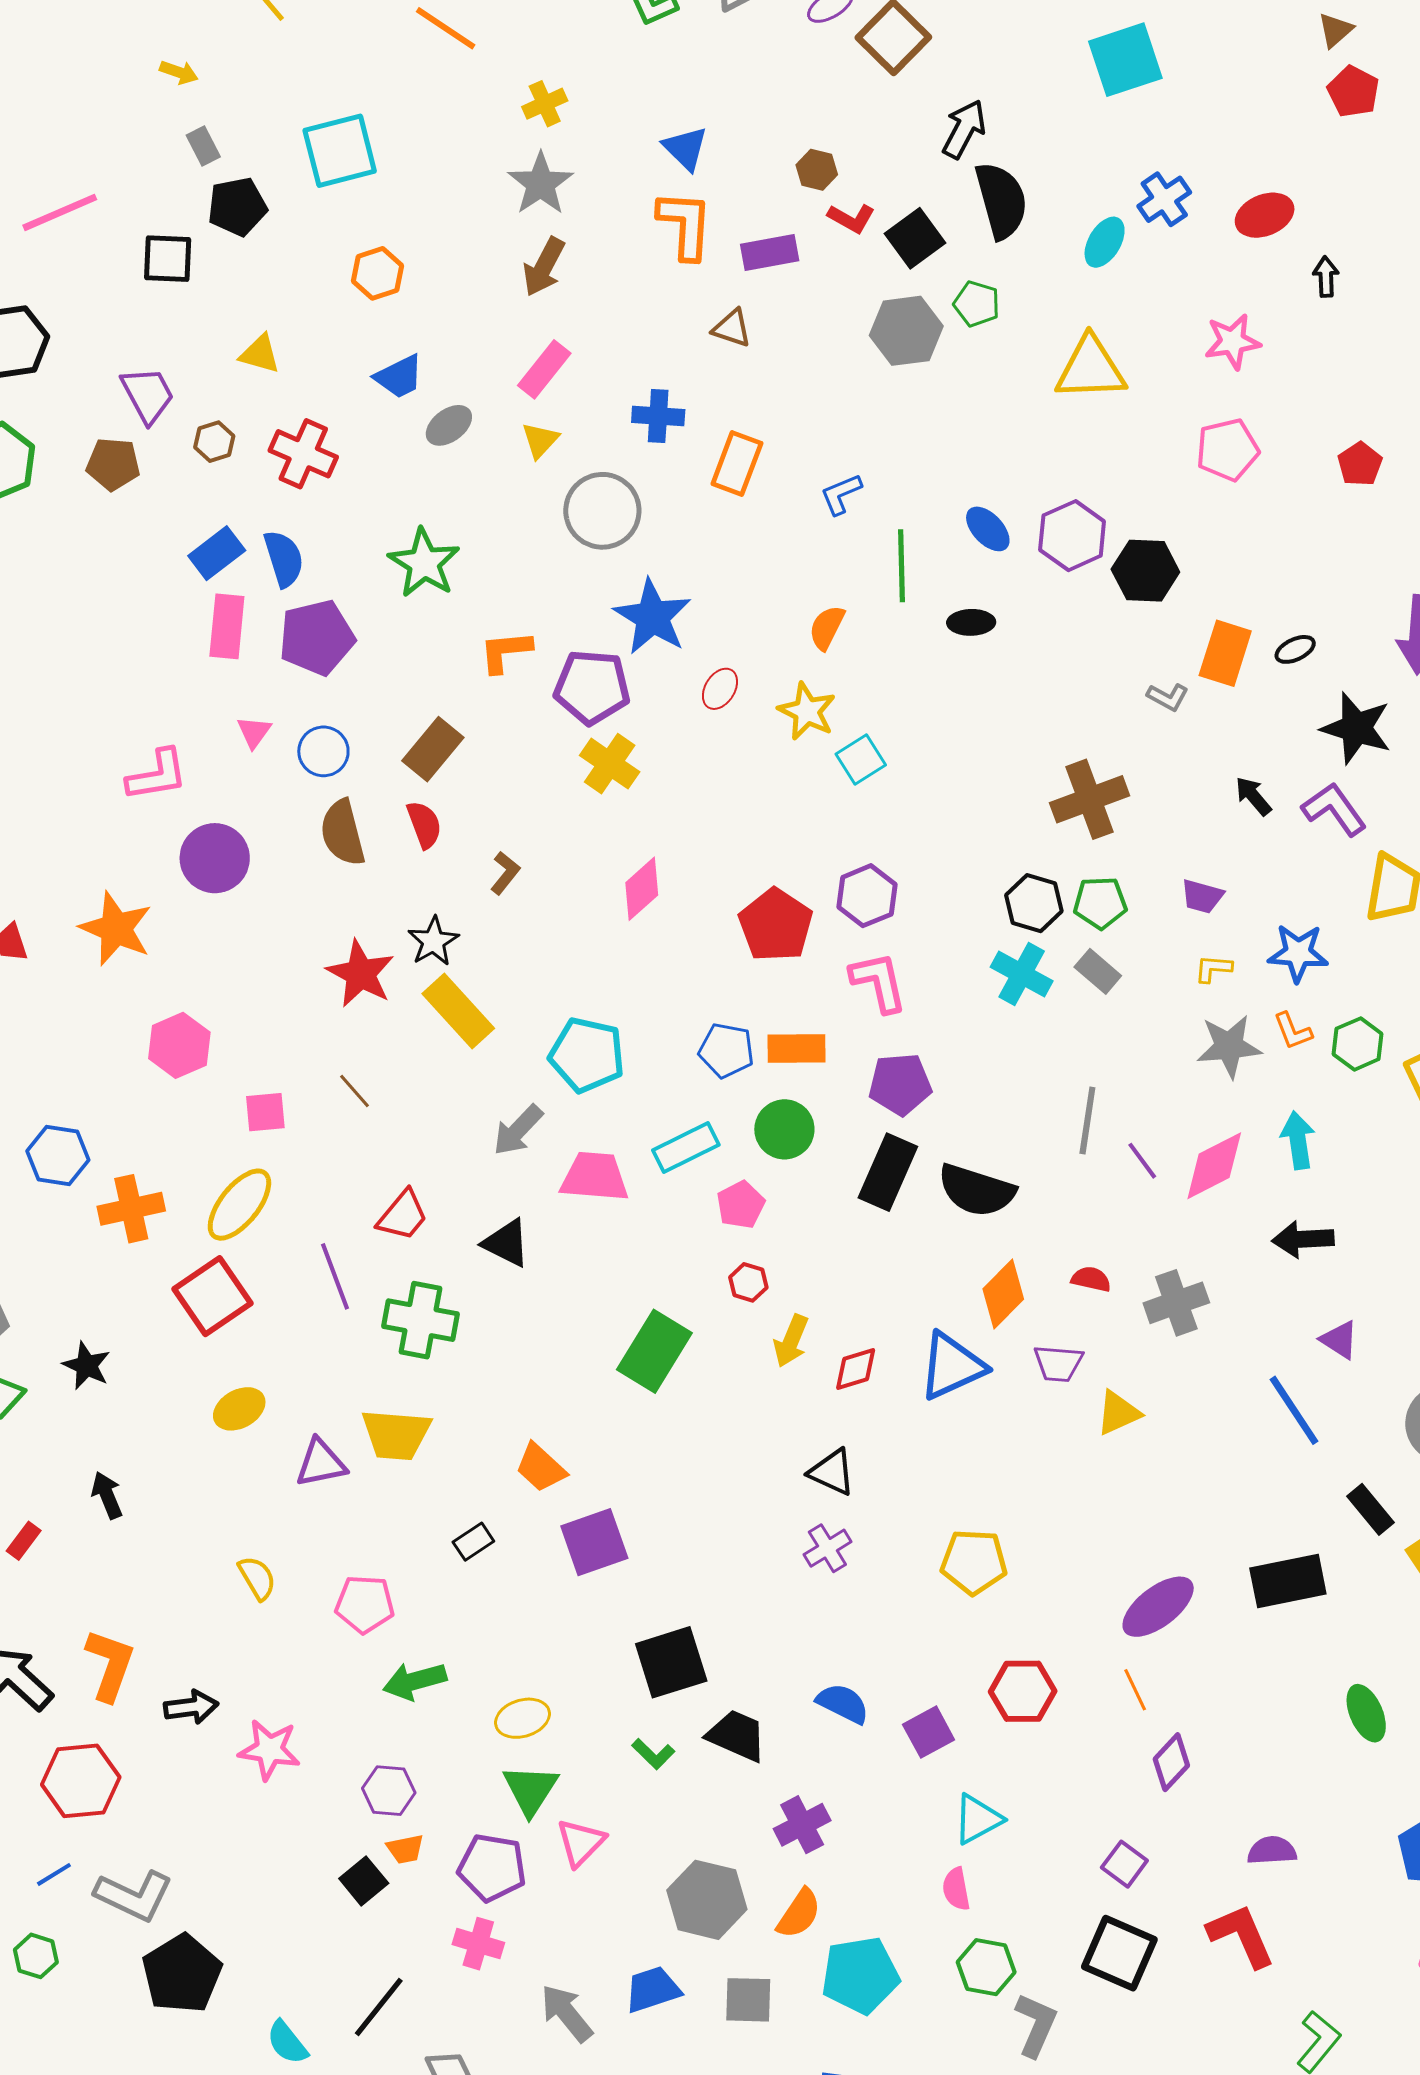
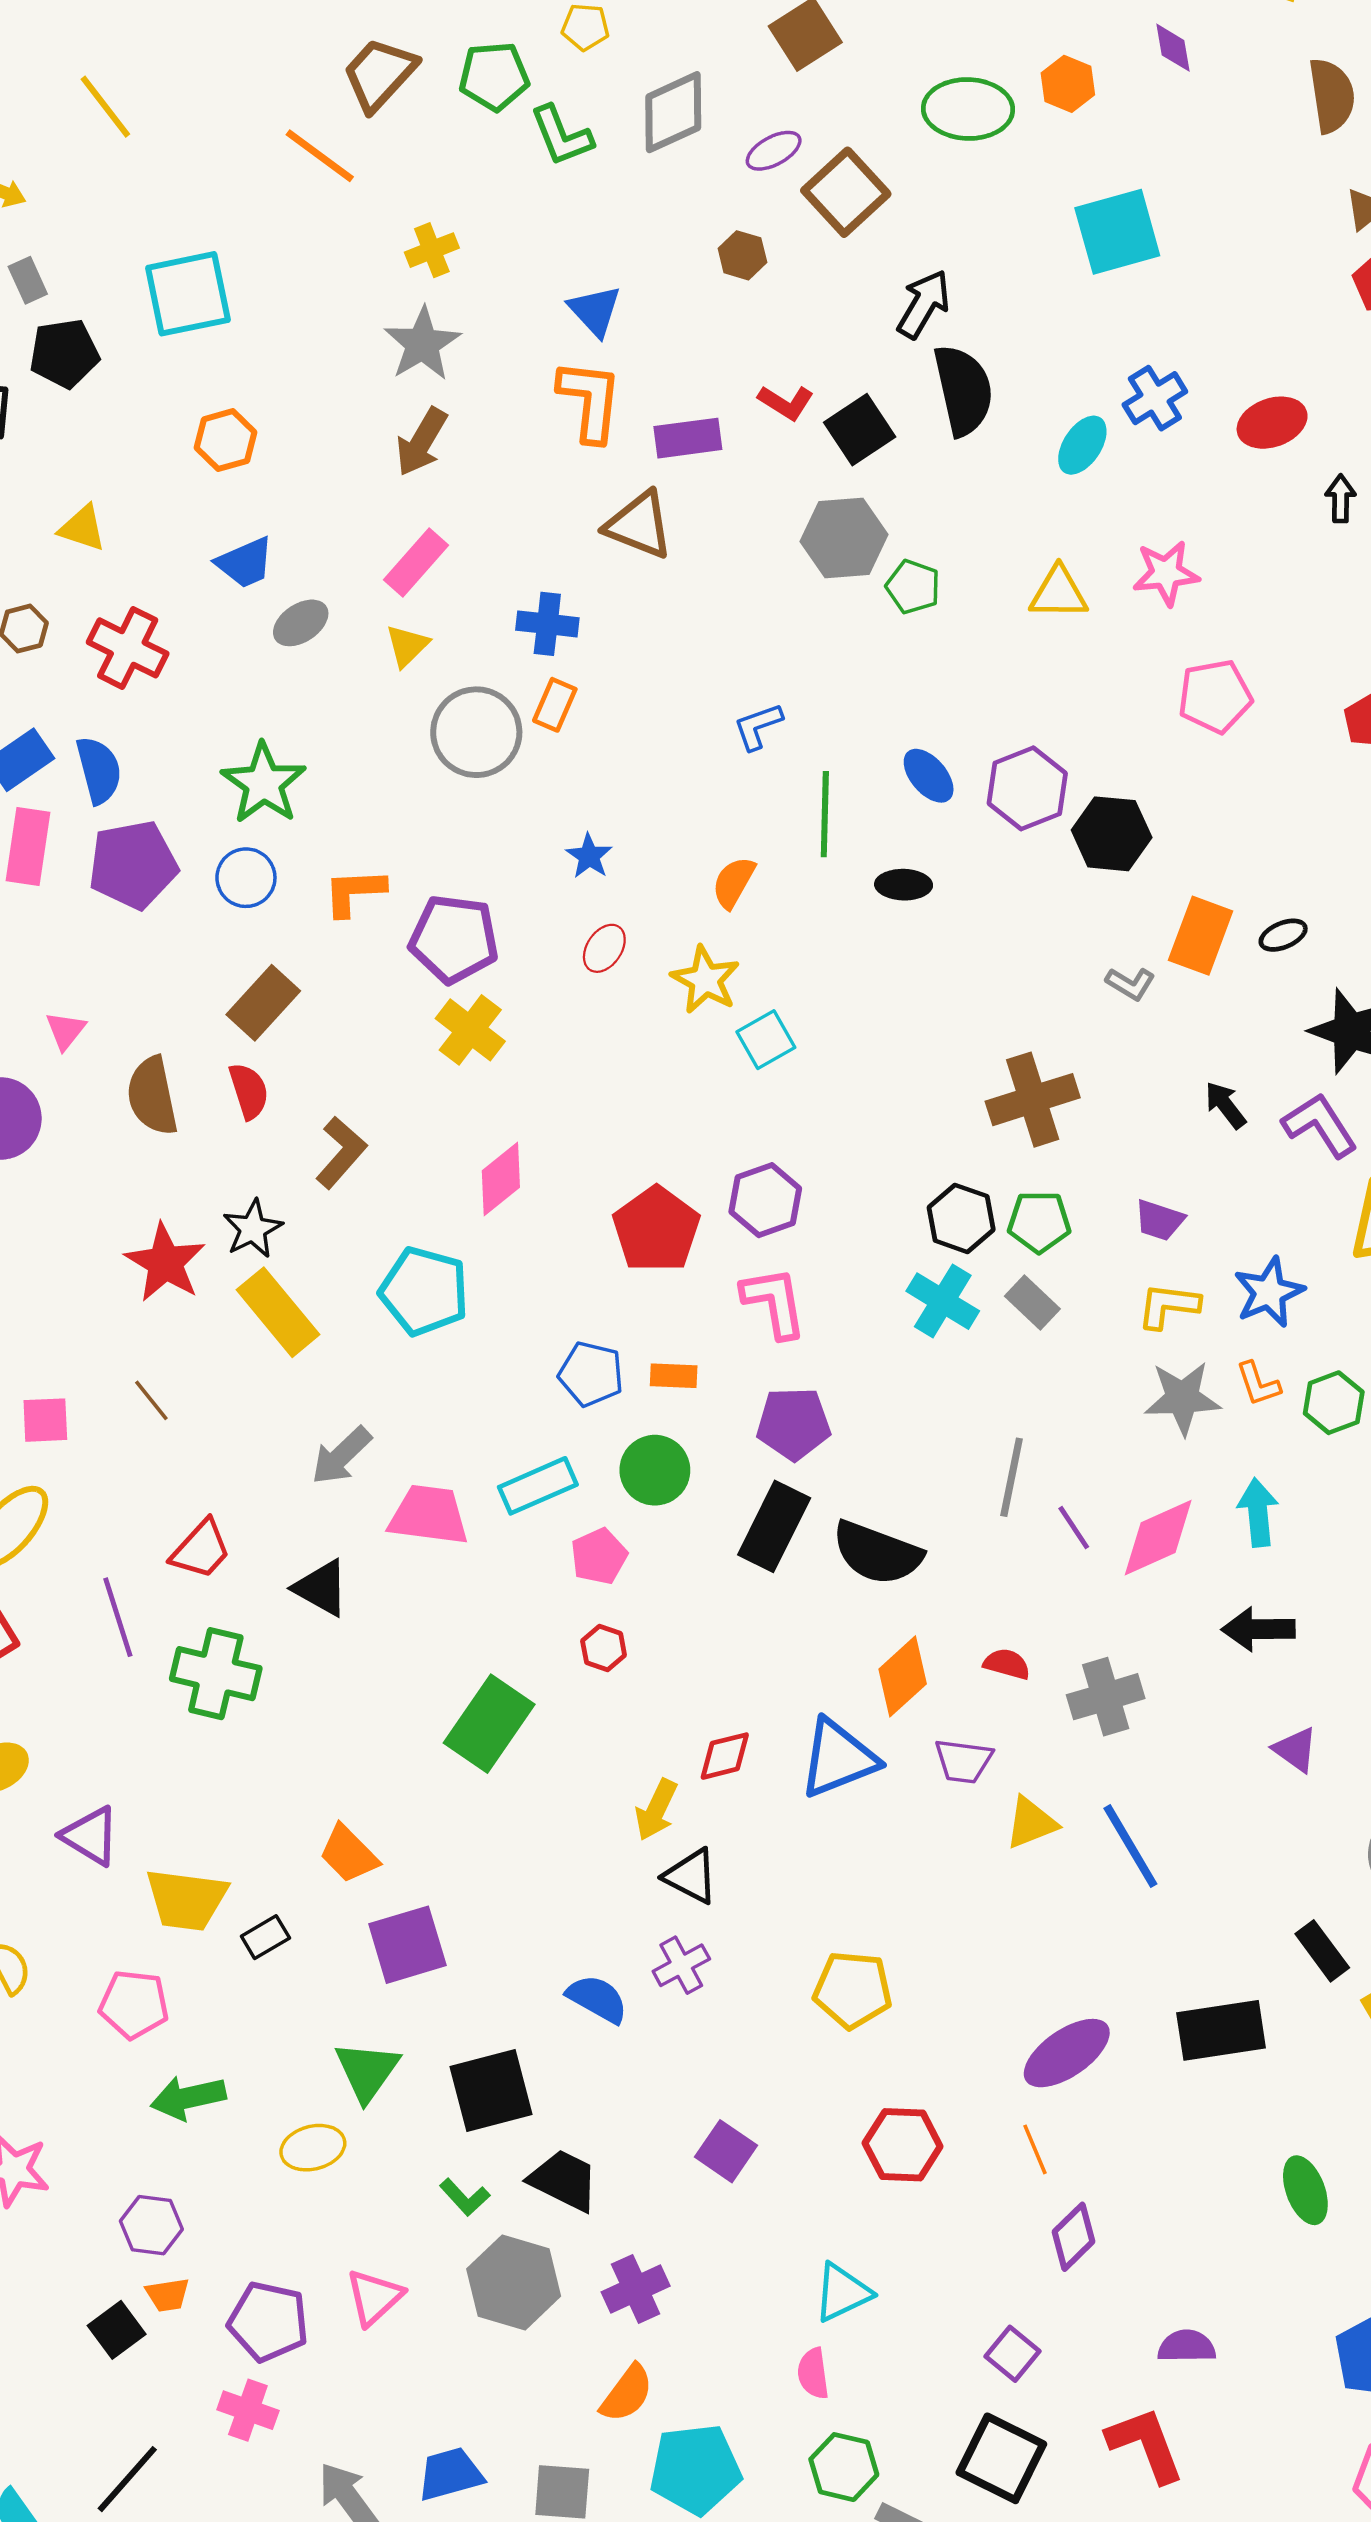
brown hexagon: (817, 170) -> (742, 255), moved
green pentagon: (977, 304) -> (913, 587), moved
brown triangle: (732, 328) -> (639, 525), size x1.5
pink star: (1232, 342) -> (1166, 573), moved
yellow triangle: (1091, 368) -> (1059, 593), size x0.7
orange rectangle: (737, 464) -> (555, 705), moved, size x0.7
blue star: (653, 617) -> (589, 856), moved, size x0.5
pink triangle: (254, 732) -> (66, 1031), moved
blue circle: (323, 751) -> (246, 878), moved
brown L-shape: (505, 873) -> (341, 1152), size x1.4
blue star: (1298, 953) -> (1269, 1292), turned -30
yellow L-shape: (1213, 969) -> (1168, 1306), size x1.4
orange rectangle: (797, 1049) -> (674, 1376), size x0.7
cyan pentagon: (587, 1055) -> (424, 1291), moved
yellow arrow: (791, 1341) -> (656, 1810), moved
blue line: (1294, 1410) -> (1130, 1846), moved
yellow trapezoid: (396, 1435) -> (186, 1900), moved
purple triangle: (321, 1463) -> (90, 1836), turned 40
blue semicircle: (843, 1703) -> (597, 1999), moved
purple square: (929, 1732) -> (726, 2151), moved, turned -30
green triangle: (531, 1790) -> (367, 2071), moved
gray hexagon: (707, 1900) -> (514, 2283), moved

